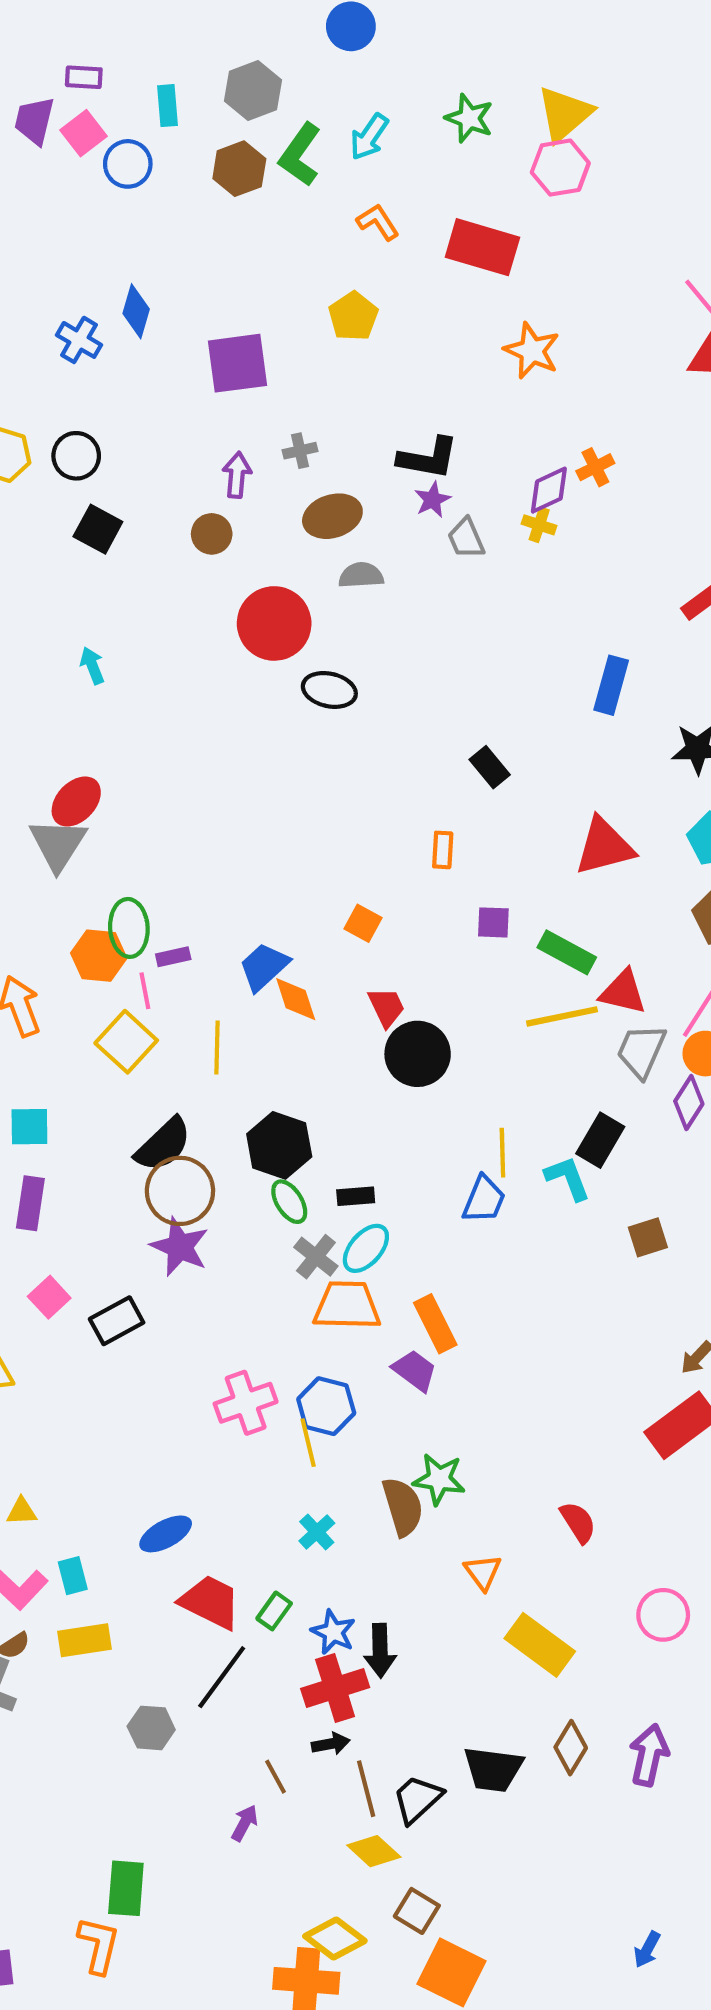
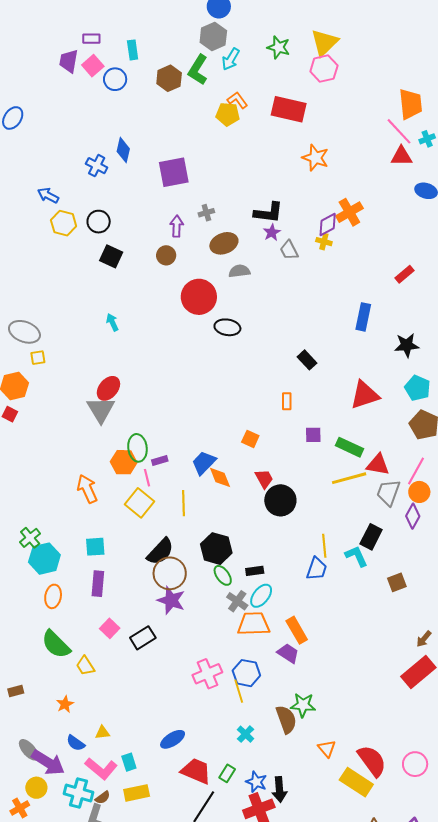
gray hexagon: (253, 91) -> (213, 37), moved
yellow pentagon: (353, 316) -> (228, 114), moved, turned -30
orange cross: (595, 467) -> (349, 212), size x1.5
red semicircle: (578, 1522) -> (372, 761), moved, size x1.6

